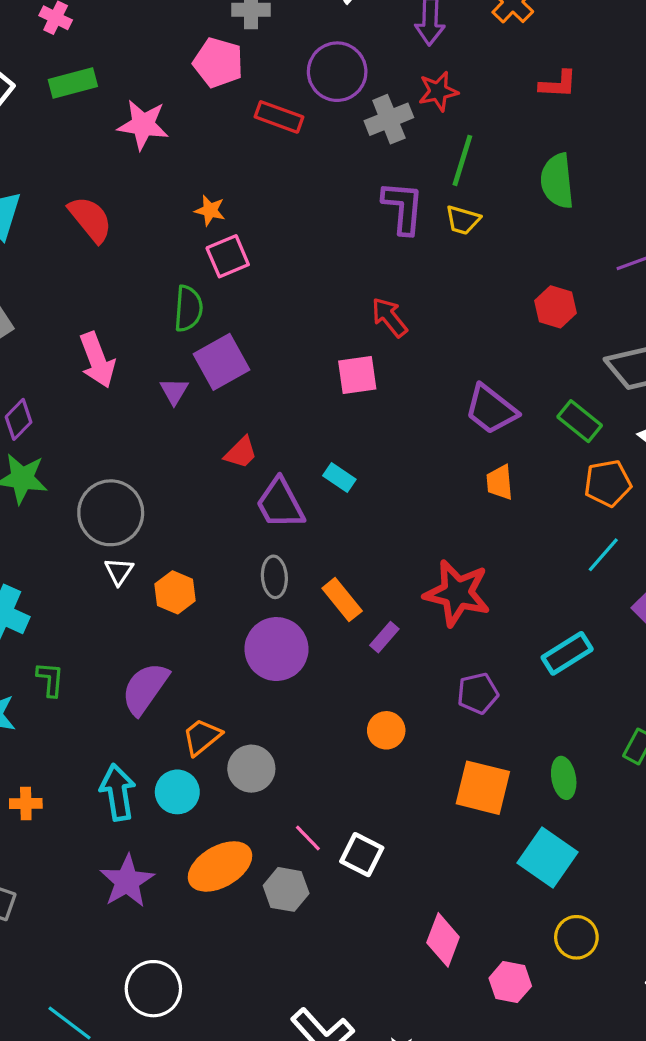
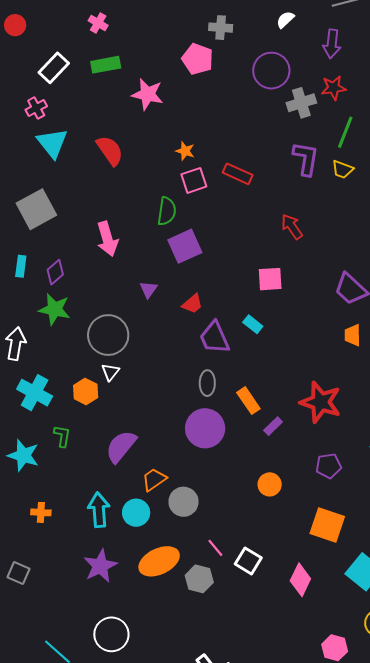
red rectangle: (279, 117) -> (238, 174), moved
pink square: (357, 375) -> (270, 279), moved
purple triangle: (174, 391) -> (148, 289), moved
orange hexagon: (175, 592) -> (86, 392), moved
pink diamond: (443, 940) -> (300, 580), moved

